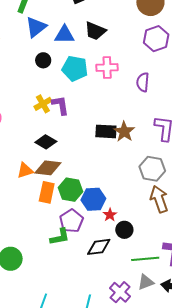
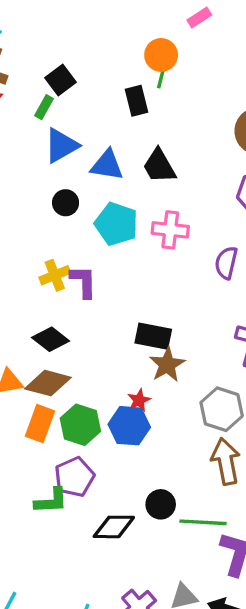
black trapezoid: (95, 31) -> (159, 166), turned 30
brown star: (124, 132) -> (167, 365), moved
blue hexagon: (93, 199) -> (129, 426), moved
red star: (110, 215) -> (139, 400), moved
green line: (145, 259) -> (203, 522), moved

